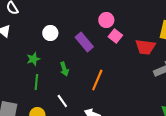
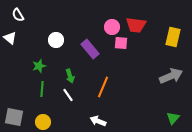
pink square: (115, 36) -> (121, 43), turned -32
red trapezoid: (145, 47) -> (136, 25), moved
white line: (62, 101) -> (68, 95), moved

